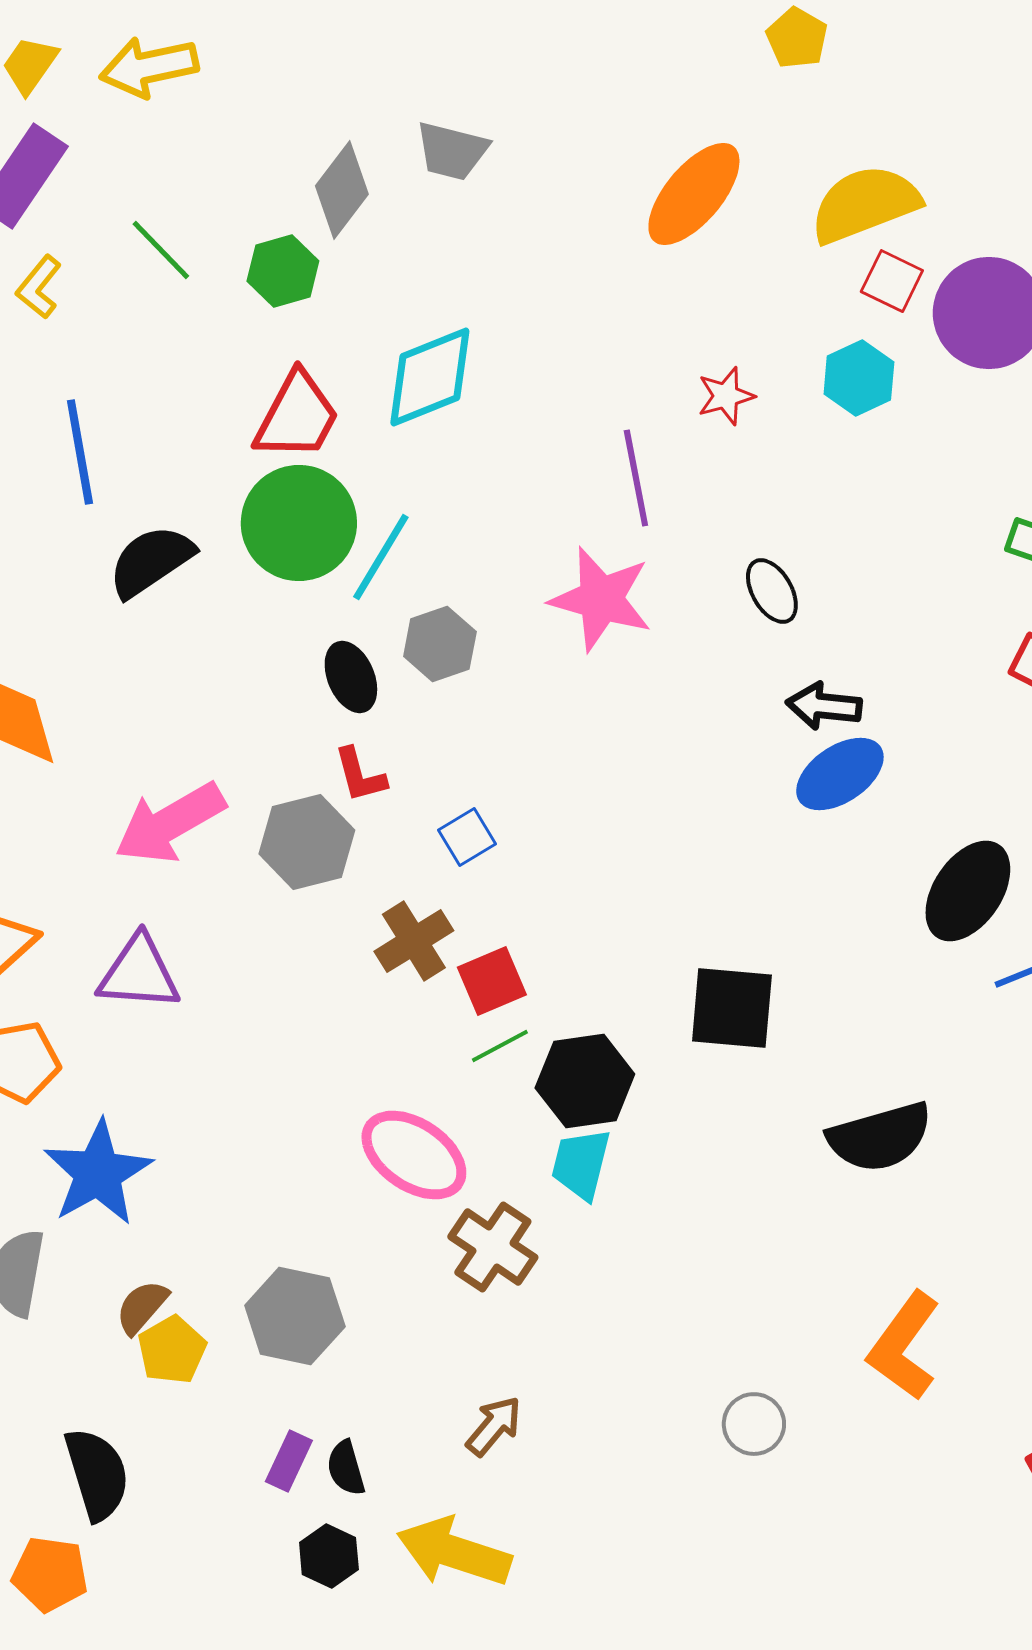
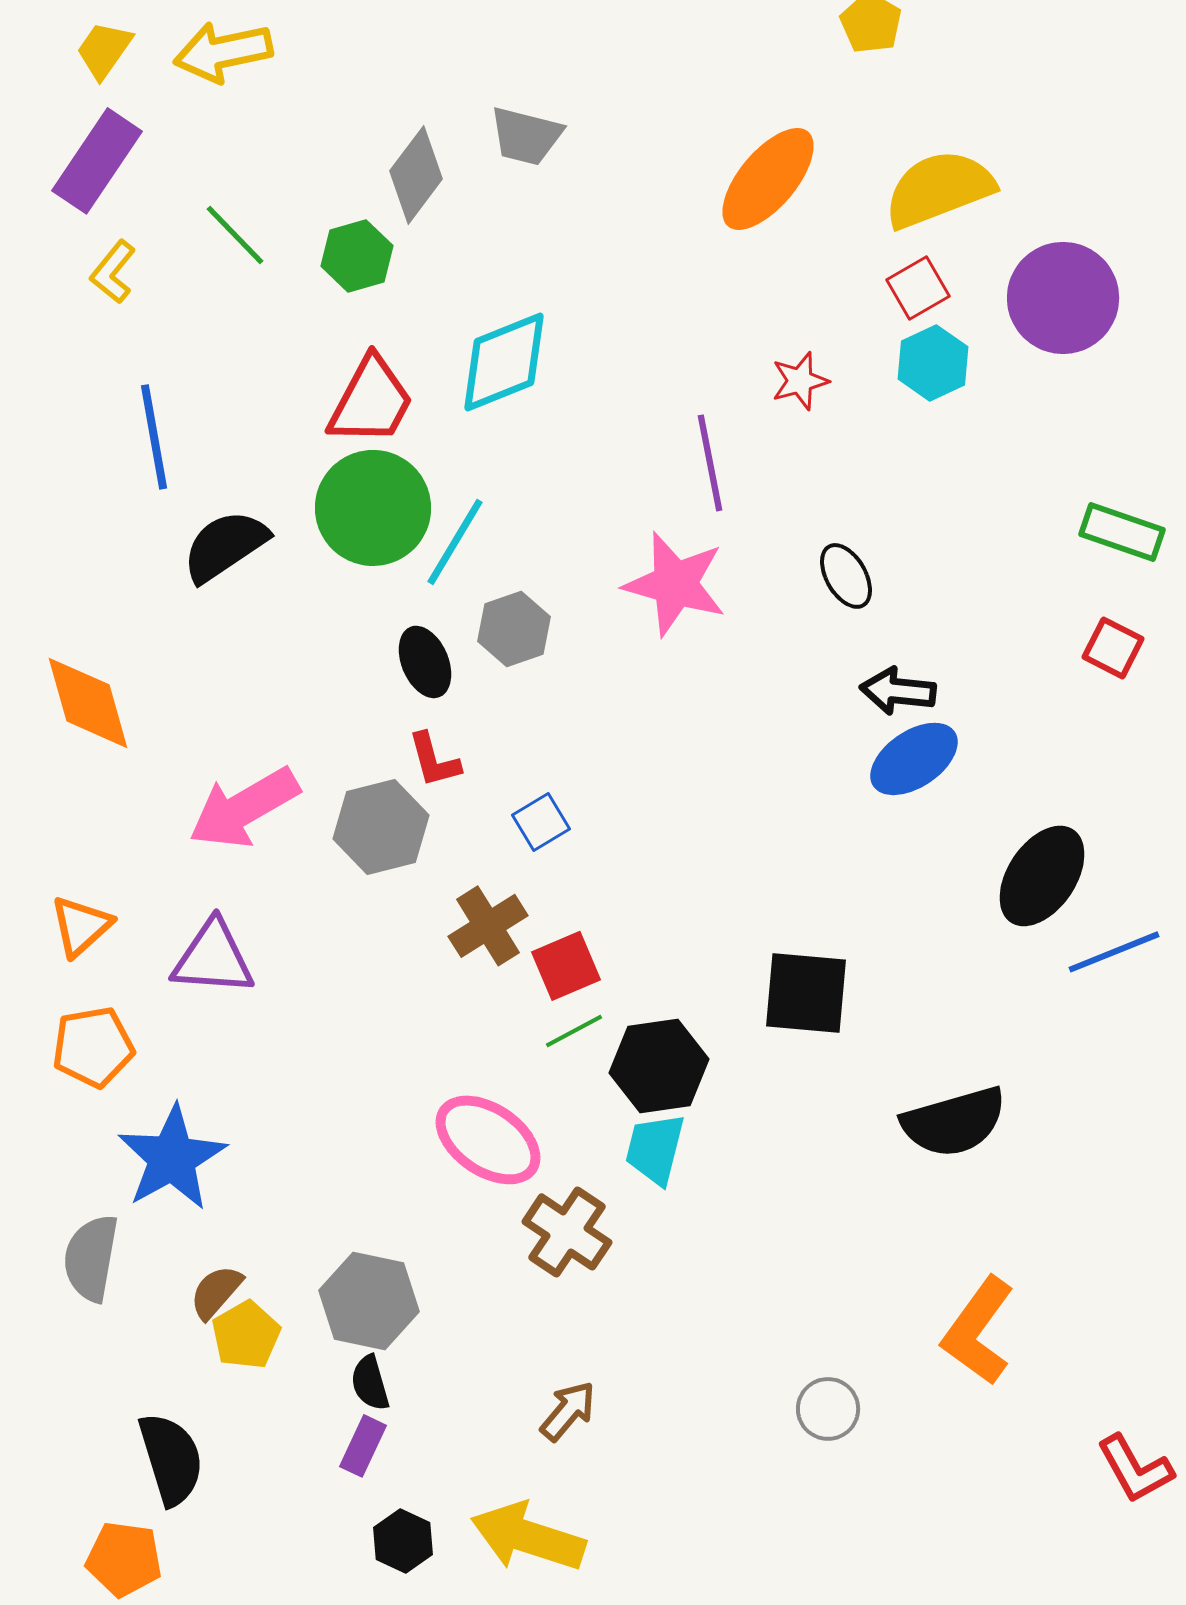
red square: (892, 281) -> (918, 288), moved, turned 34
black semicircle: (346, 1468) -> (370, 1383), moved

